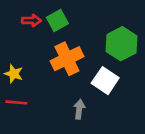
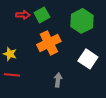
green hexagon: (122, 44) -> (82, 21), moved
white square: (105, 81) -> (88, 59), moved

